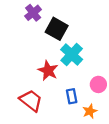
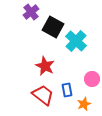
cyan cross: (72, 55) -> (76, 41), moved
red trapezoid: (31, 101) -> (43, 95), moved

